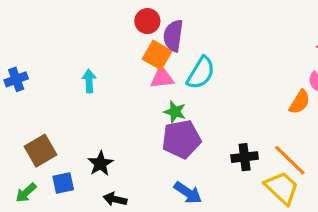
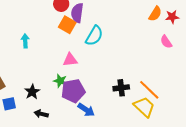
pink triangle: (162, 78) -> (70, 60), moved
orange semicircle: (300, 102) -> (155, 14), moved
green star: (175, 112) -> (60, 81), moved
purple pentagon: (181, 139) -> (73, 91), moved

